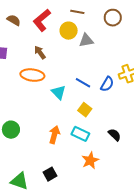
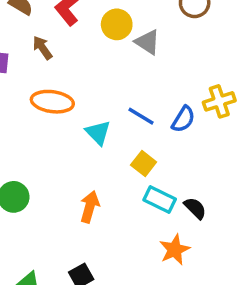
gray triangle: (86, 40) -> (148, 42), turned 42
brown arrow: (40, 52) -> (42, 48), moved
cyan rectangle: (80, 134) -> (160, 200), moved
orange star: (90, 160) -> (175, 250), moved

